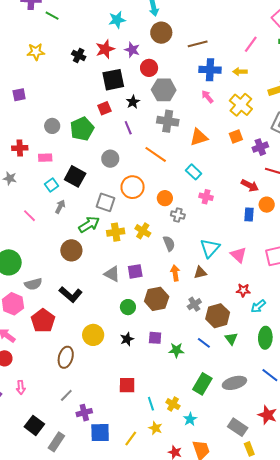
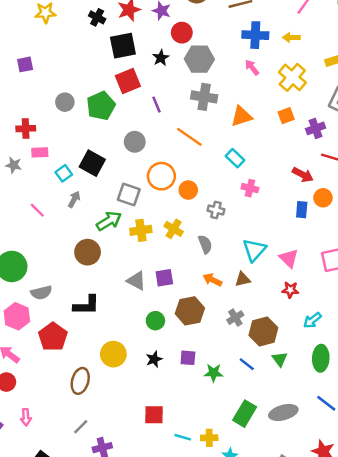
black square: (113, 80) -> (123, 46), moved
black star: (133, 102) -> (161, 58), moved
red square: (104, 108) -> (128, 81), size x1.5
pink rectangle: (45, 158) -> (40, 152), moved
orange circle: (165, 198) -> (188, 190), moved
orange arrow: (175, 273) -> (212, 280), turned -56
red star: (243, 290) -> (290, 290), moved
black L-shape: (71, 294) -> (86, 305), turned -40
cyan line: (151, 404) -> (183, 437), turned -56
yellow cross: (173, 404) -> (209, 438), turned -32

